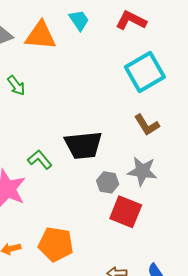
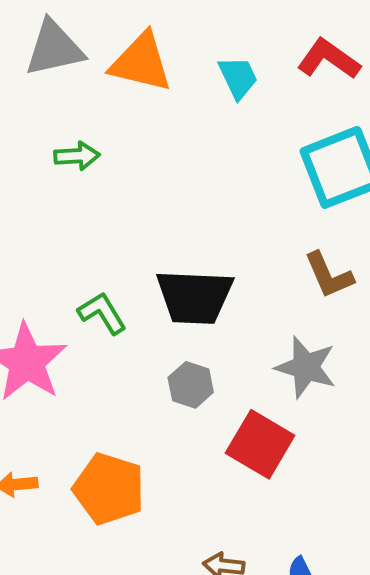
cyan trapezoid: (79, 20) -> (238, 78), moved
green arrow: (16, 85) -> (77, 156), turned -65
gray hexagon: (108, 182) -> (191, 385), moved

